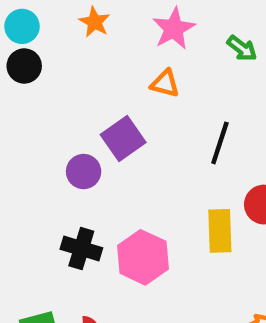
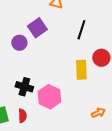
black cross: (81, 248) -> (24, 87), moved
pink hexagon: (143, 257) -> (49, 97), moved

